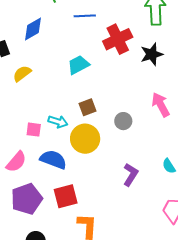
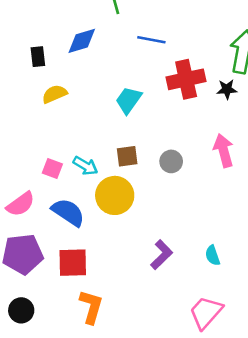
black star: (152, 54) -> (227, 89), moved, size x0.7
cyan trapezoid: (78, 65) -> (129, 100), turned -40
pink arrow: (161, 105) -> (224, 151), moved
gray circle: (123, 121) -> (171, 161), moved

